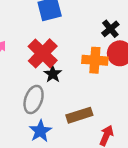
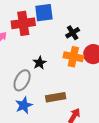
black cross: (110, 29) -> (73, 33), moved
red cross: (43, 53) -> (23, 23), moved, turned 30

